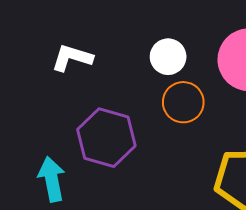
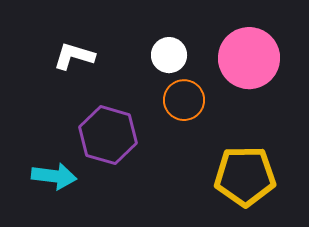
cyan arrow: (52, 179) -> (54, 176), turned 108

